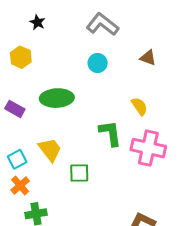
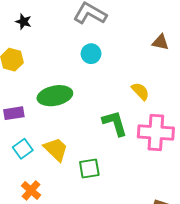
brown triangle: (148, 58) -> (160, 42), moved
purple rectangle: (15, 109) -> (14, 113), turned -30
cyan square: (17, 159) -> (23, 149), moved

